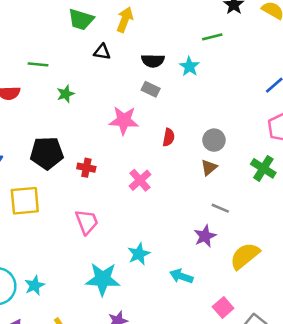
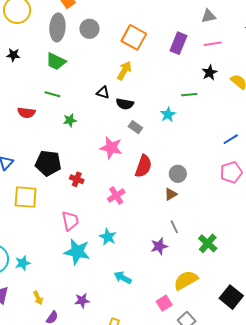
green trapezoid: (81, 19) -> (56, 61), moved
black semicircle: (153, 61) -> (125, 104), moved
red semicircle: (169, 137) -> (143, 166), size x1.6
green cross: (263, 168) -> (208, 243), moved
gray line: (220, 208) -> (174, 227), turned 32
cyan star: (139, 254) -> (108, 237), moved, turned -30
yellow semicircle: (245, 256) -> (186, 280), moved
cyan arrow: (181, 276) -> (123, 278), moved
cyan star: (103, 279) -> (77, 252), moved

